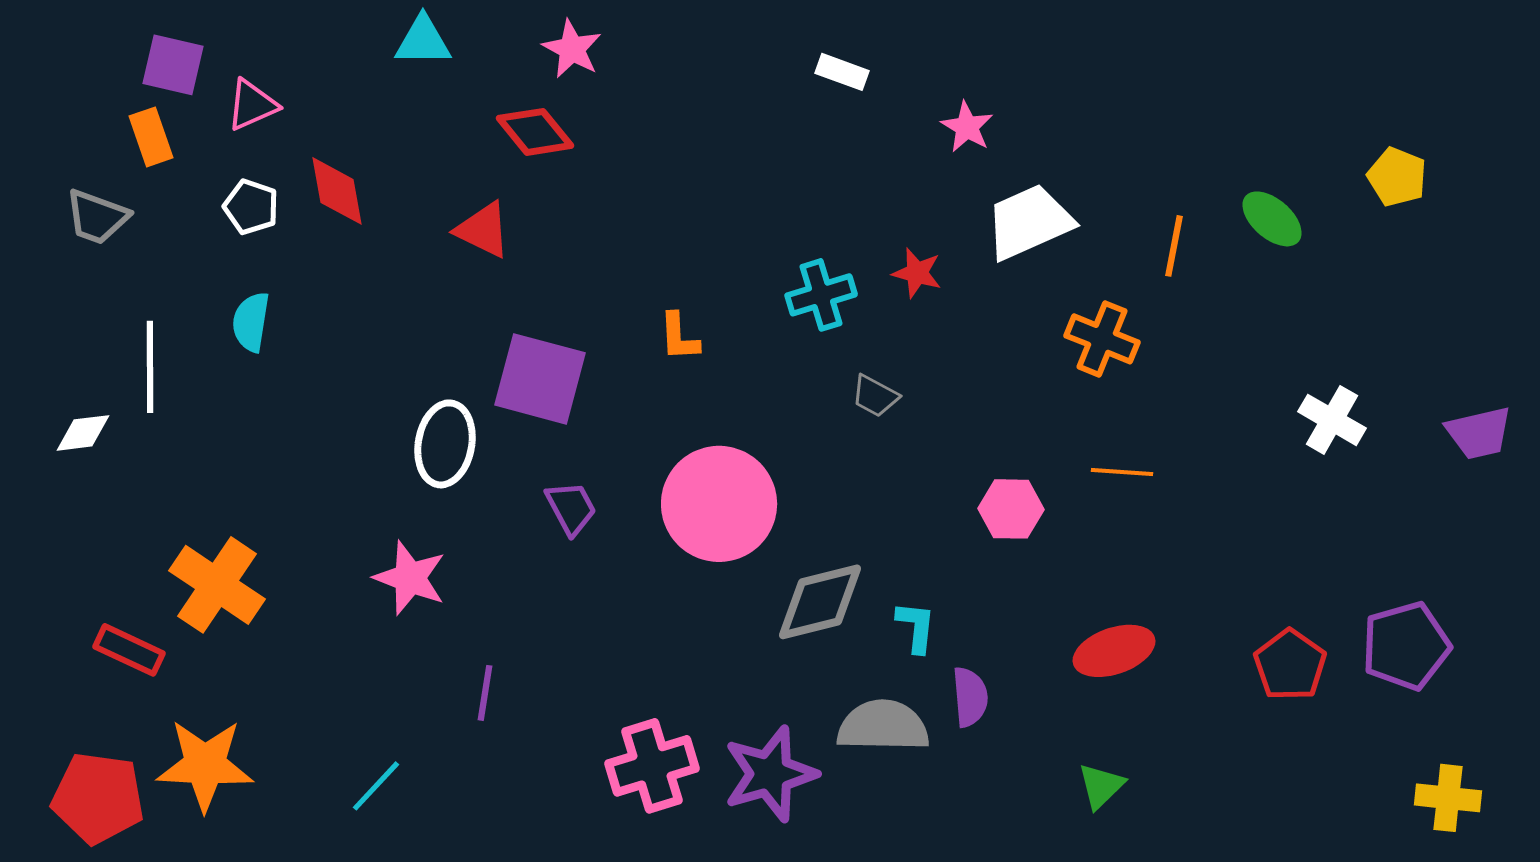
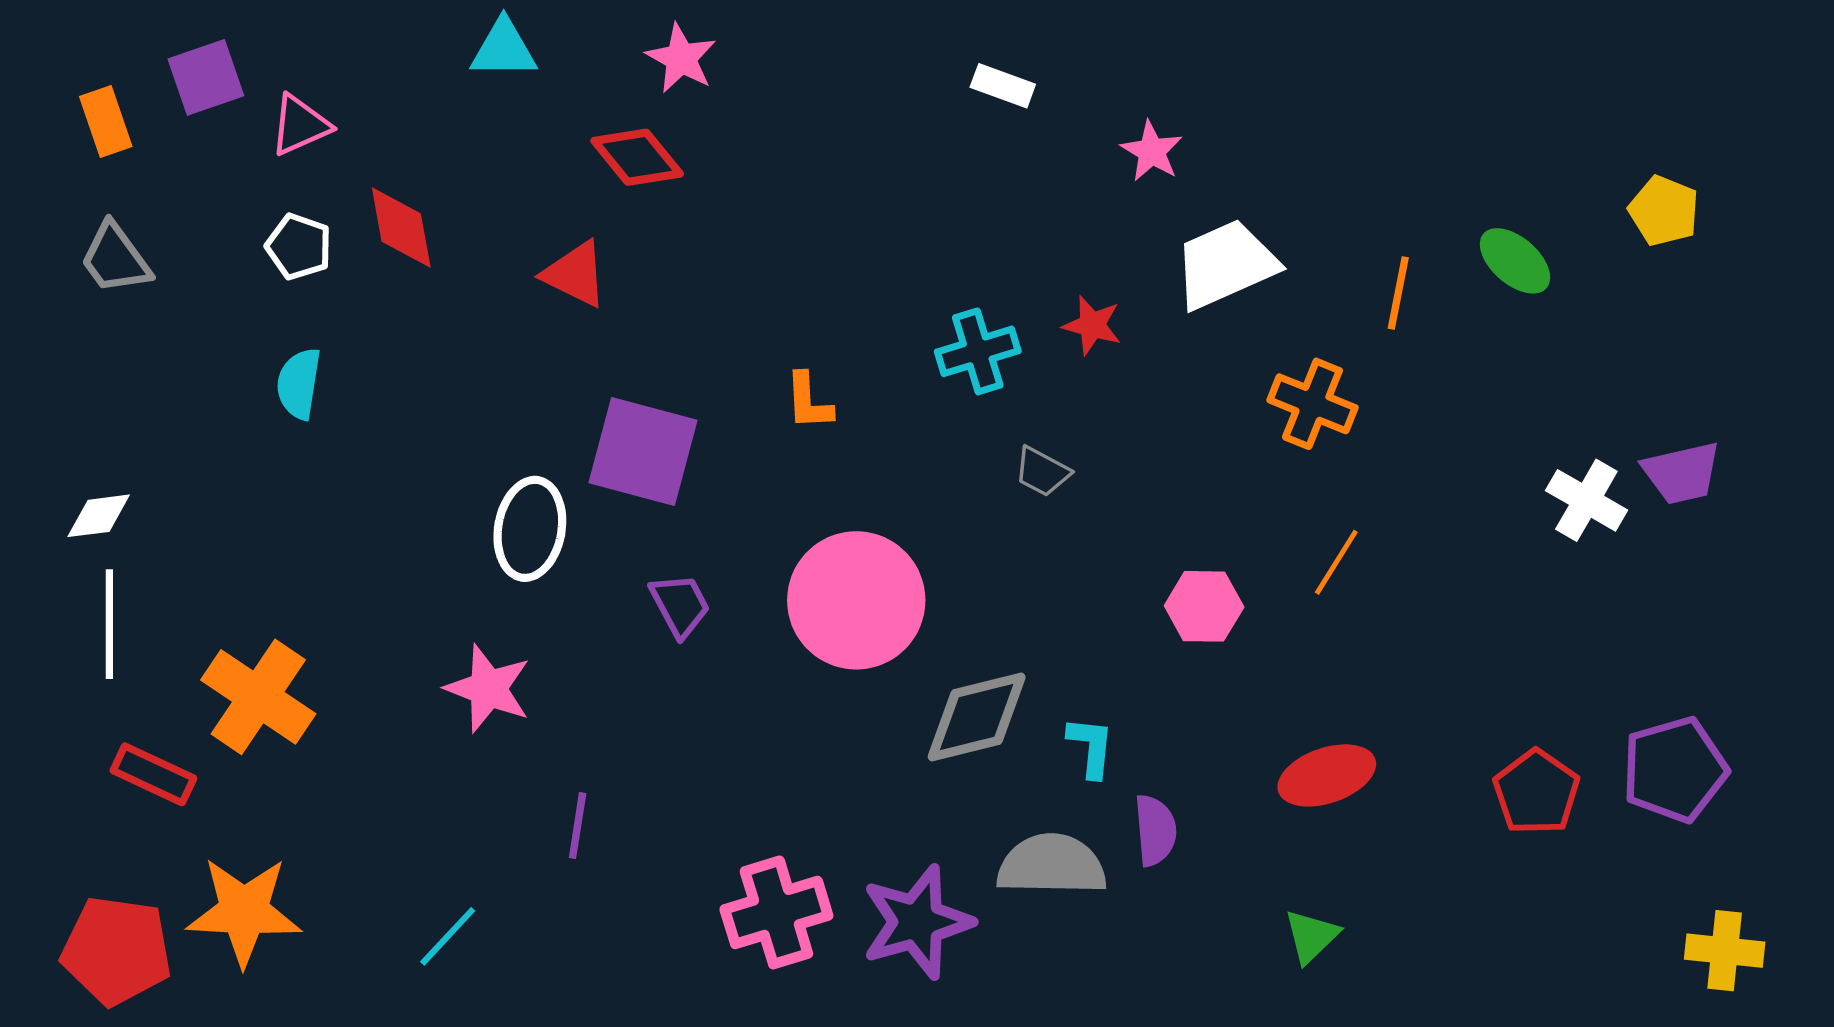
purple square: (173, 65) -> (206, 77), turned -32
orange rectangle: (151, 137) -> (106, 121), moved
gray trapezoid: (97, 217) -> (115, 258), turned 34
white line: (150, 367) -> (109, 624), moved
purple trapezoid: (1479, 433) -> (1682, 473), moved
orange line: (1122, 472) -> (1336, 562), turned -62

